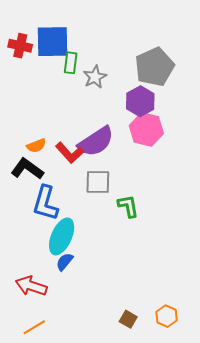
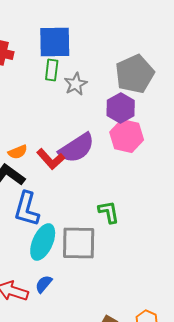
blue square: (52, 42) -> (55, 42), moved
gray square: (98, 182) -> (79, 243), moved, size x1.4
blue semicircle: (65, 262) -> (44, 284), moved

